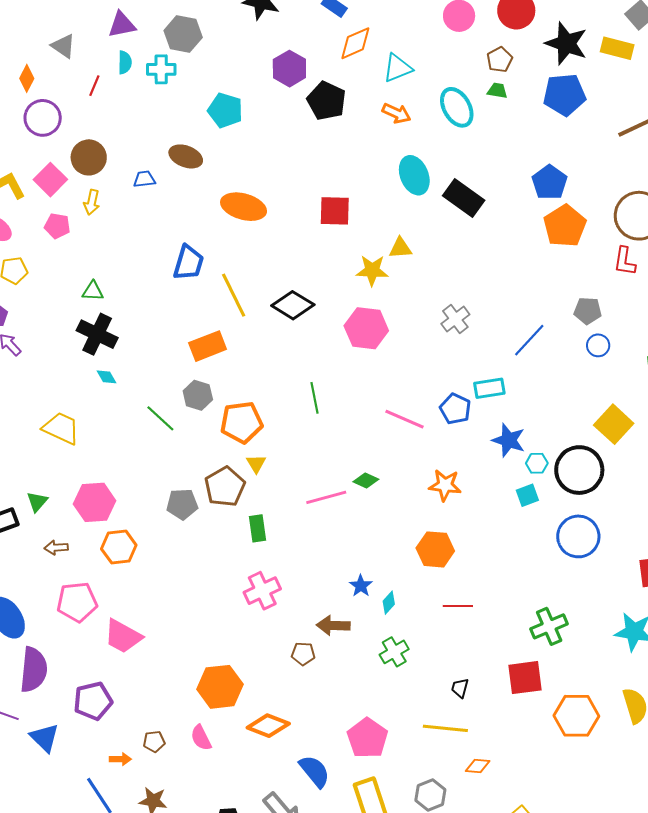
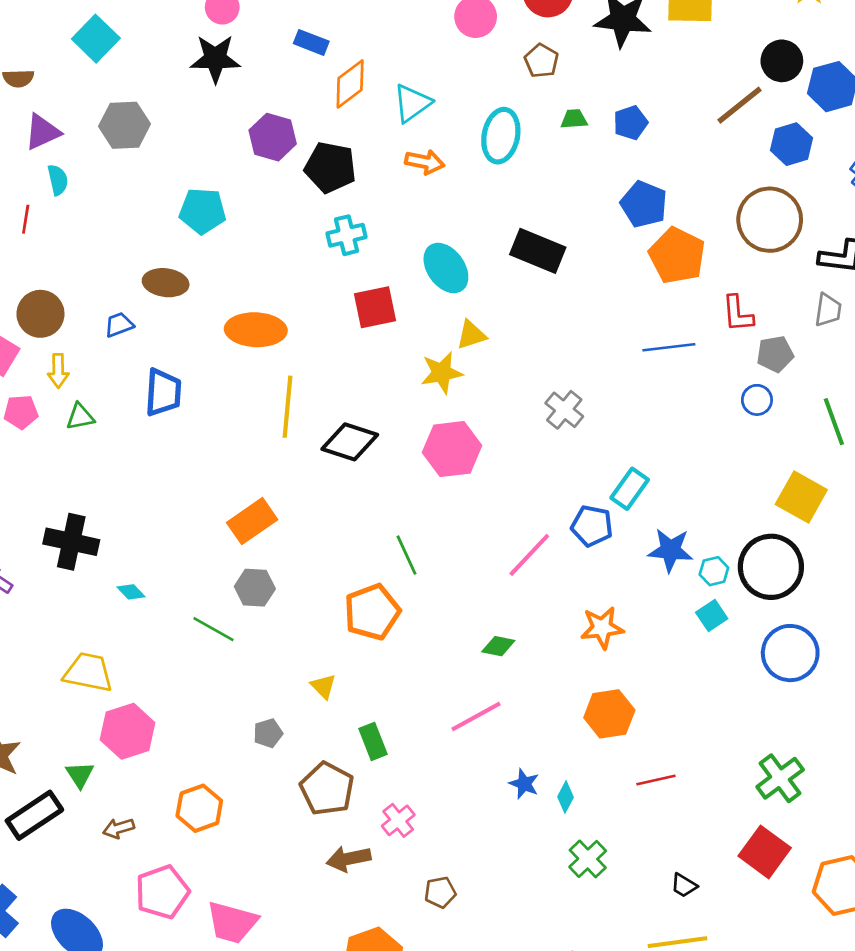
cyan cross: (161, 69) -> (346, 235), moved
green trapezoid: (497, 91) -> (574, 119), moved
blue pentagon: (564, 95) -> (630, 123), moved, size x0.6
cyan ellipse: (457, 107) -> (501, 136), turned 54
cyan ellipse: (414, 175) -> (446, 268), moved
red L-shape: (625, 261) -> (738, 314), moved
blue trapezoid: (188, 263) -> (163, 392), moved
green triangle: (93, 291) -> (80, 417), moved
yellow line: (234, 295) -> (287, 407), moved, turned 45
gray pentagon: (588, 311) -> (775, 354), moved
black cross: (97, 334) -> (71, 542), moved
blue line: (529, 340) -> (669, 347), moved, turned 54
cyan rectangle: (489, 388) -> (630, 489), turned -32
pink line: (404, 419) -> (529, 555), turned -57
orange pentagon: (242, 422) -> (372, 612), moved
yellow triangle: (256, 464) -> (323, 686), moved
brown pentagon: (225, 487) -> (327, 789), moved
pink line: (326, 497) -> (476, 716), moved
pink hexagon: (95, 502) -> (128, 731), moved
gray pentagon: (182, 504) -> (268, 733), size x0.7
pink cross: (262, 591) -> (398, 820), size x0.7
brown arrow: (333, 625) -> (349, 859), moved
brown pentagon: (303, 654) -> (440, 892), moved
red square: (525, 678) -> (765, 852), turned -33
black trapezoid: (460, 688) -> (684, 885), turned -60

